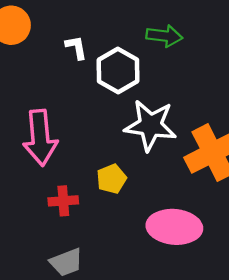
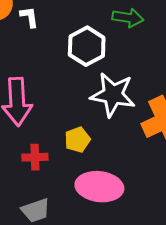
white L-shape: (76, 47) -> (29, 17), moved
pink ellipse: (174, 227) -> (99, 187), moved

